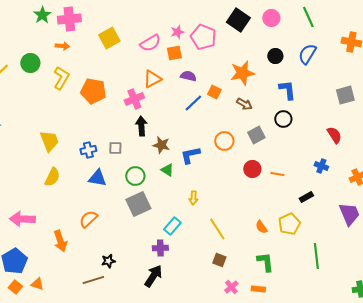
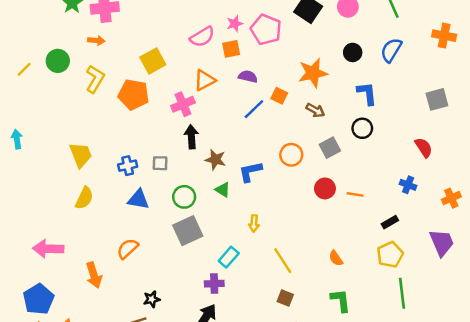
yellow square: (109, 38) -> (153, 61), moved
yellow pentagon: (289, 224) -> (390, 255), moved

